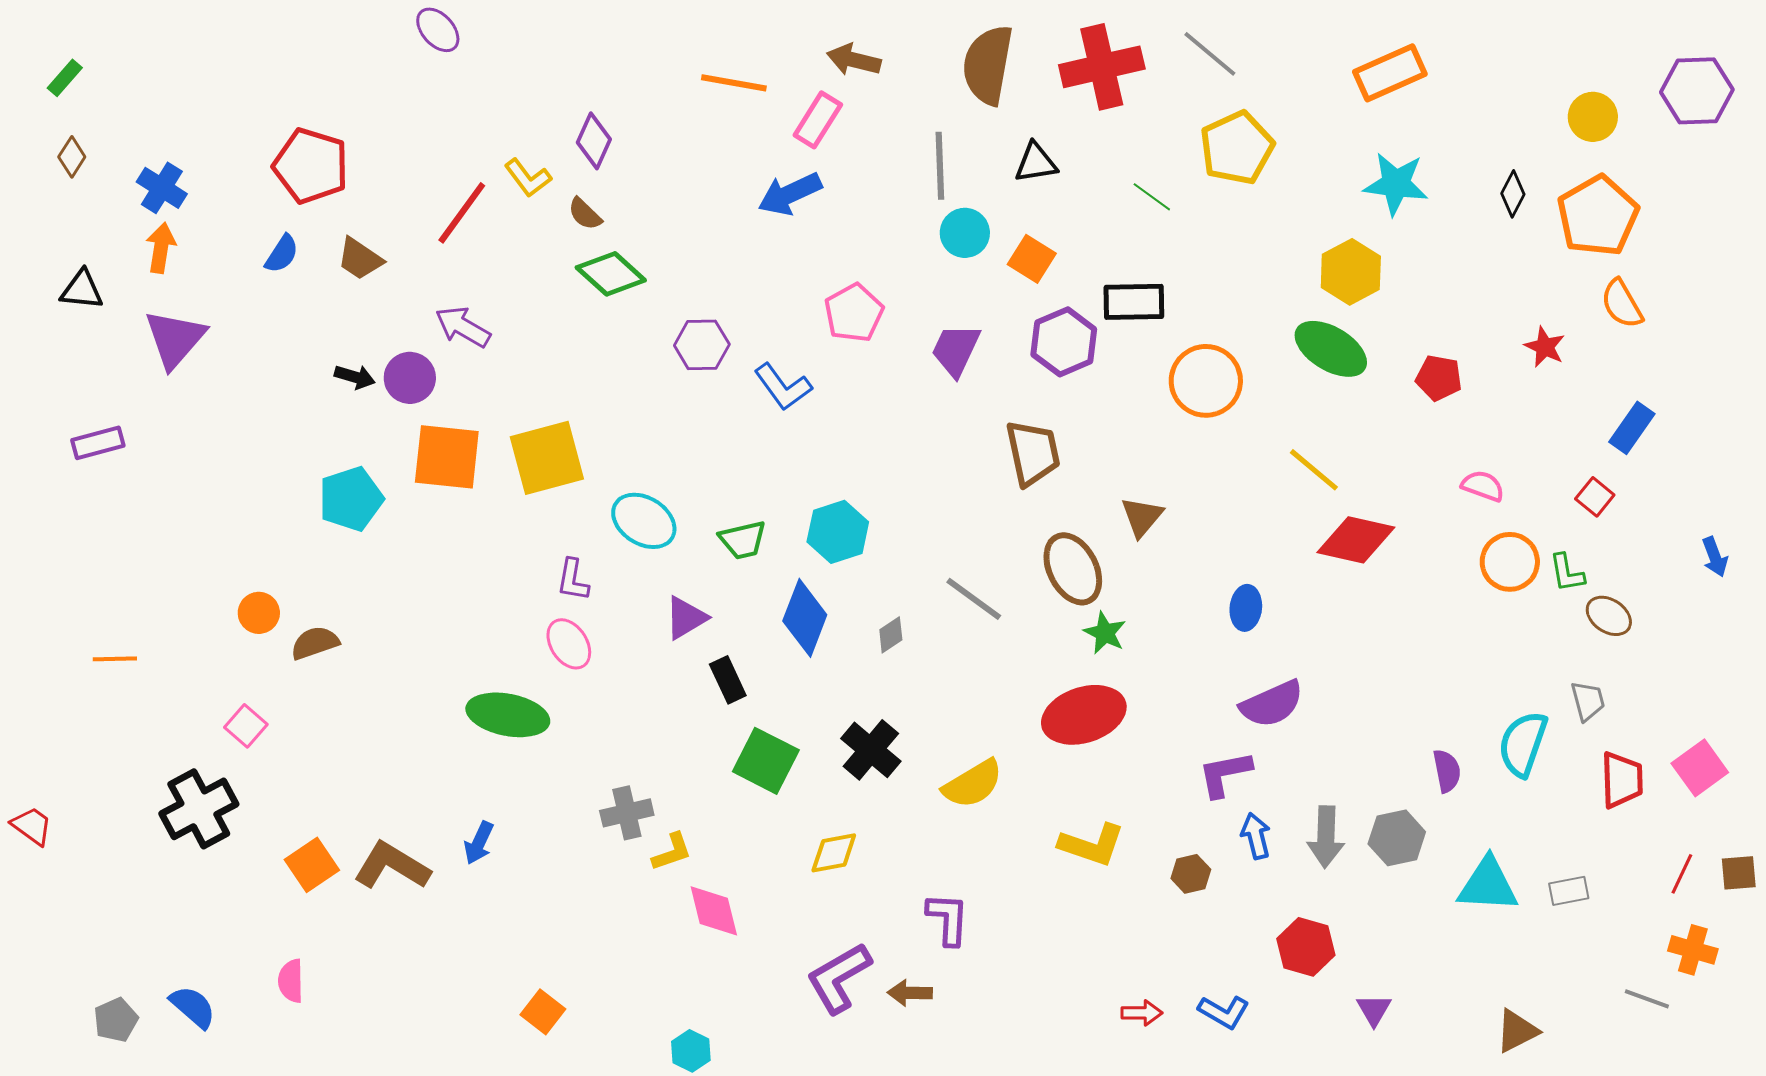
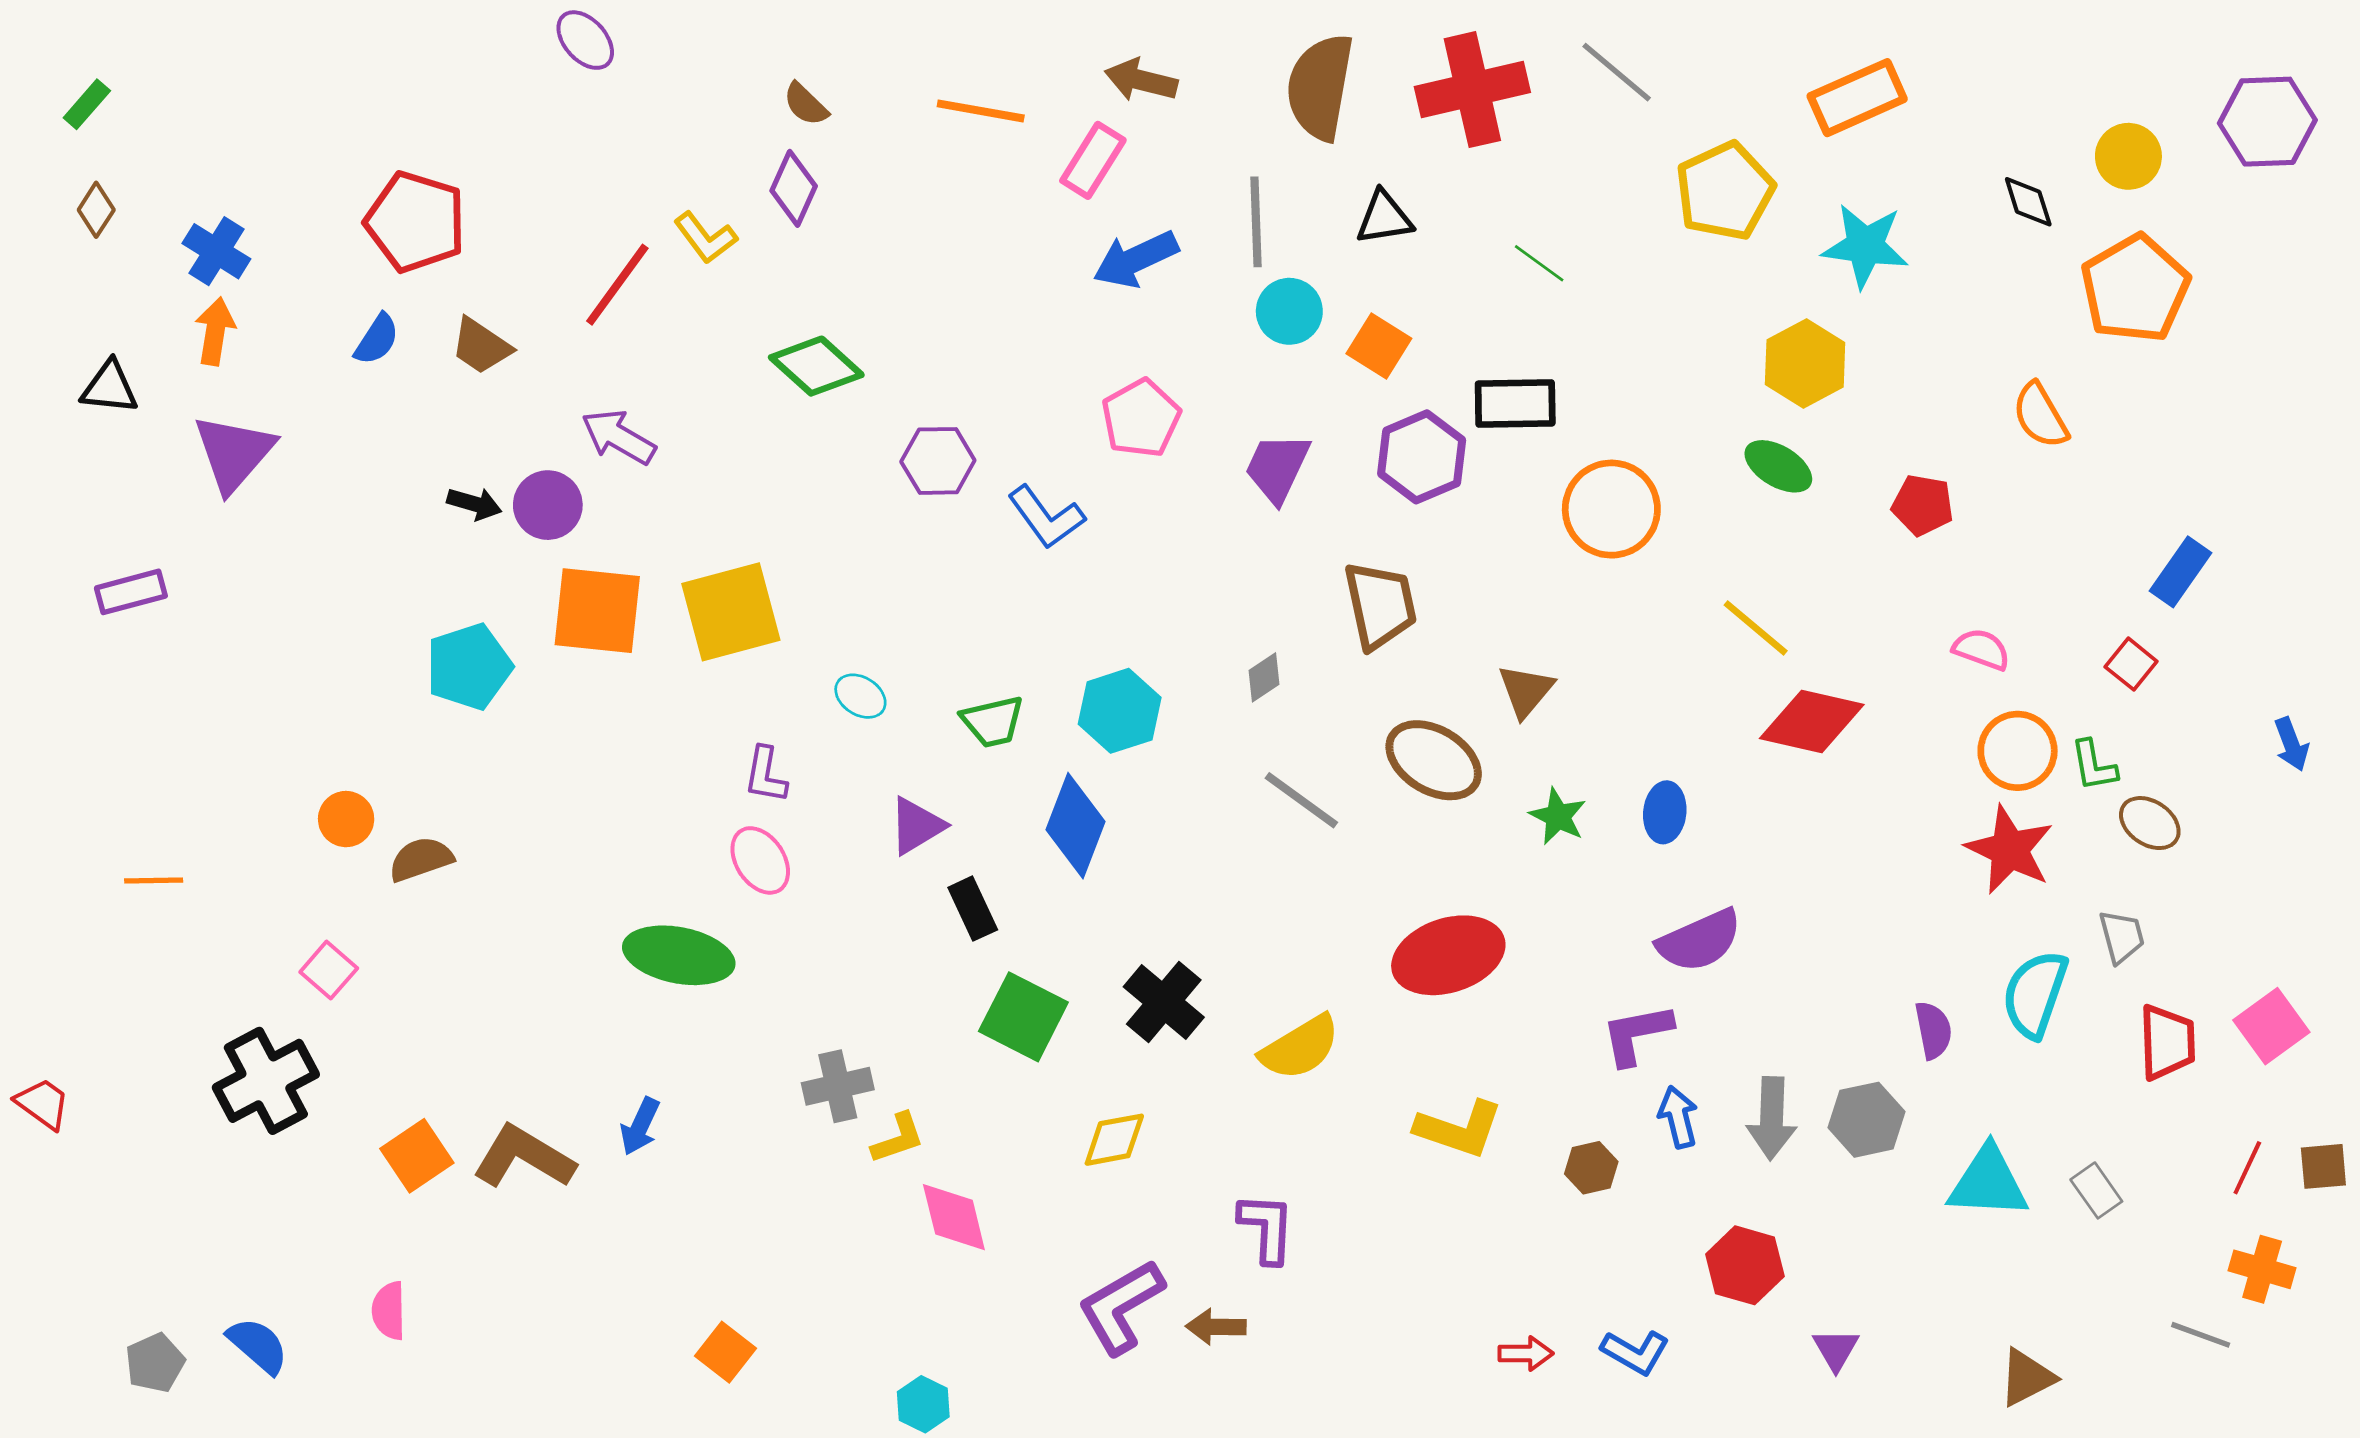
yellow pentagon: (1237, 148) -> (1725, 191), moved
blue arrow: (790, 194) -> (1136, 259), moved
black diamond: (1513, 194) -> (2028, 202), moved, turned -45
brown semicircle: (585, 214) -> (806, 104), moved
orange semicircle: (1622, 304) -> (2040, 416), moved
red star: (1545, 347) -> (2009, 850), moved, size x1.6
green ellipse: (1331, 349) -> (1778, 466), size x0.7
cyan ellipse: (644, 521) -> (860, 696), size x0.6
brown ellipse: (1073, 569) -> (1434, 760), turned -32
green star: (1105, 633) -> (1558, 816), moved
gray diamond: (891, 635) -> (1264, 677), moved
gray rectangle: (1569, 891) -> (2096, 1190), turned 66

